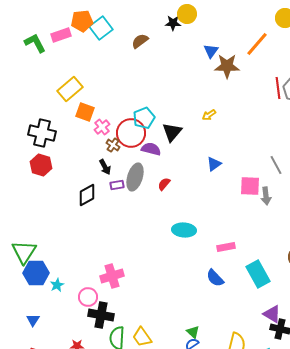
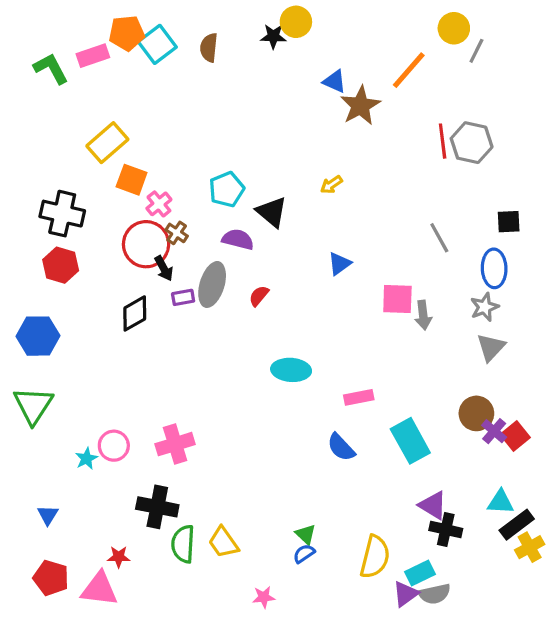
brown semicircle: (140, 41) -> (209, 48), moved, turned -48
blue triangle: (211, 51) -> (335, 81), turned -42
brown star: (227, 66) -> (360, 106), turned -30
black triangle: (172, 132) -> (272, 212), turned -30
red circle: (131, 133) -> (146, 244), moved
gray line: (276, 165) -> (439, 238), moved
blue hexagon: (36, 273) -> (38, 336), moved
pink circle: (88, 297) -> (114, 446), moved

